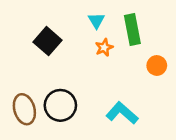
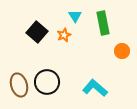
orange star: (104, 48) -> (64, 35), moved

